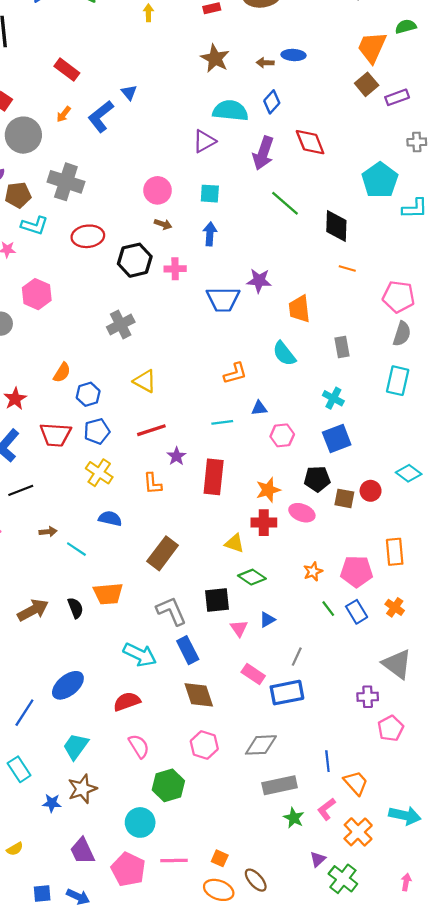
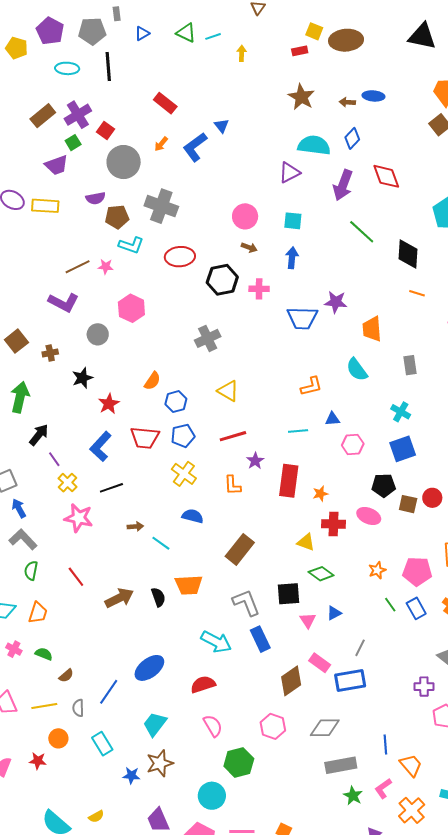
orange star: (268, 490) -> (320, 494), moved, size x0.7
brown diamond: (199, 695) -> (291, 681), moved, turned 72

